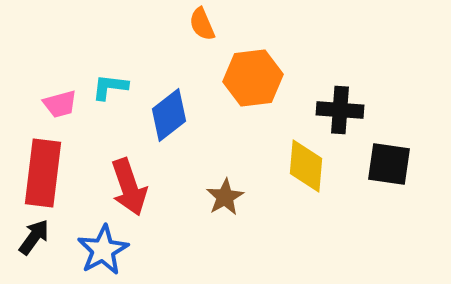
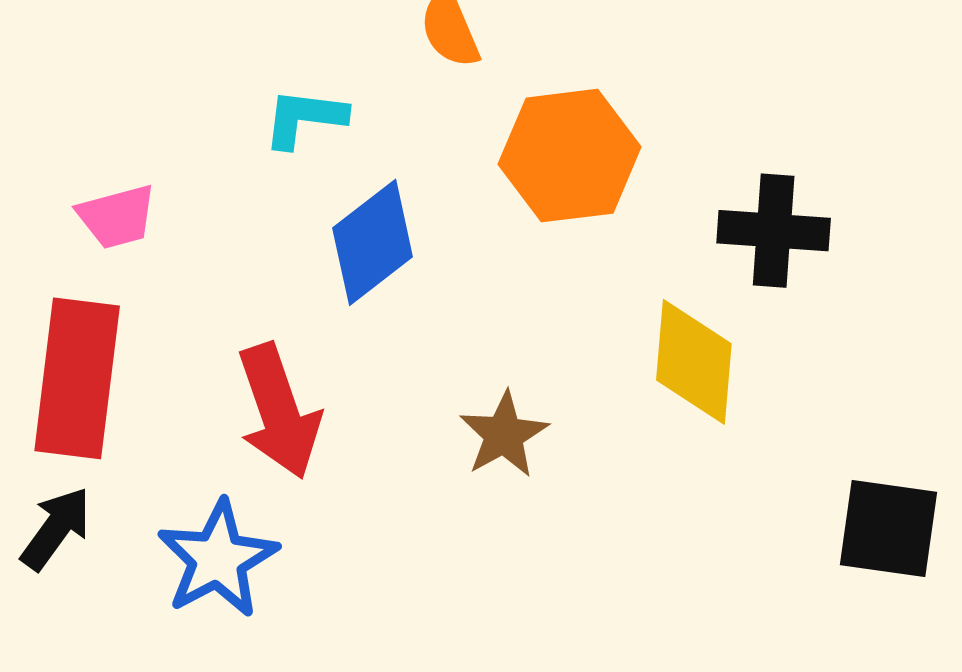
cyan L-shape: (110, 87) -> (305, 118), moved
black square: (389, 164) -> (889, 528), moved

